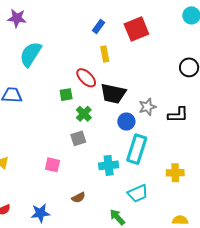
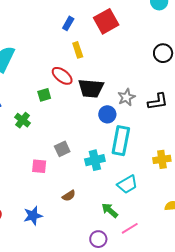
green cross: (84, 114) -> (23, 120), moved
gray square: (78, 138) -> (62, 149), moved

